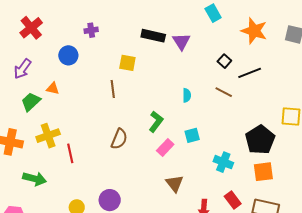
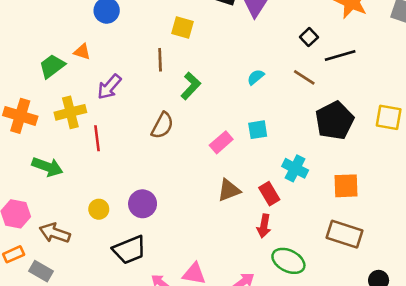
purple arrow: (23, 69) -> (109, 87), moved
cyan semicircle: (187, 95) -> (256, 77), turned -136
green L-shape: (156, 122) -> (191, 86), moved
black pentagon: (260, 140) -> (335, 121), moved
brown triangle: (175, 183) -> (229, 190), turned 42
red rectangle: (233, 200) -> (269, 194), moved

